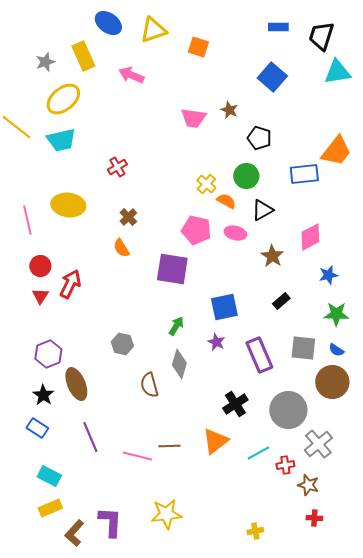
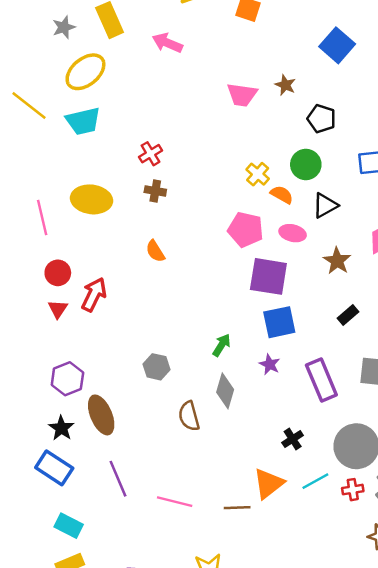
brown cross: (128, 217) -> (155, 191), moved, turned -36
purple square: (172, 269) -> (268, 276), moved
black cross: (235, 404) -> (293, 439), size x0.7
blue rectangle: (37, 428) -> (54, 468), size x1.4
brown line: (169, 446) -> (237, 508), moved
cyan line: (258, 453) -> (315, 481), moved
red cross: (285, 465) -> (353, 490), moved

